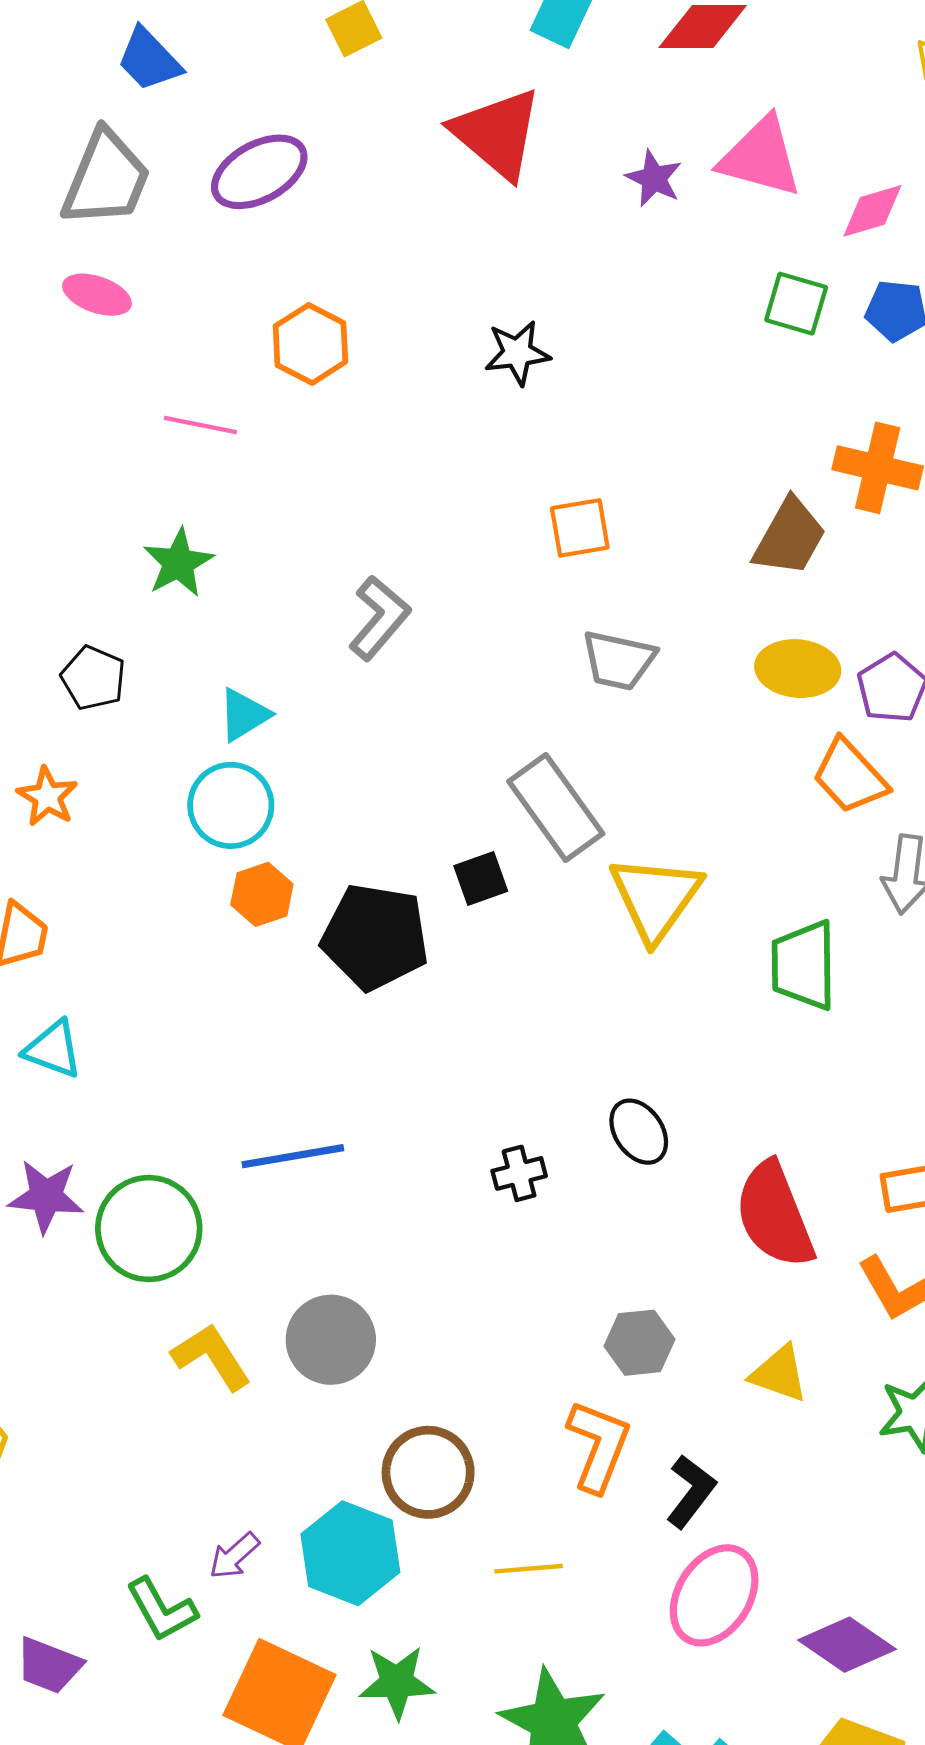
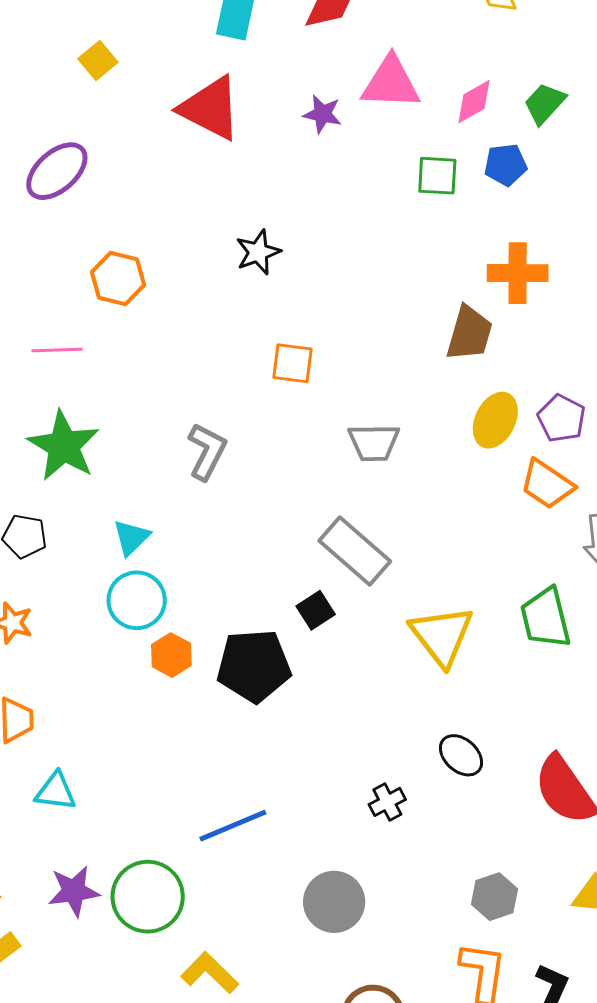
orange square: (580, 528) -> (293, 363), moved, turned 30
green star: (178, 563) -> (64, 446), size x1.5
yellow ellipse: (798, 669) -> (495, 420), turned -56
yellow triangle: (655, 898) -> (442, 636), moved
gray circle: (331, 1340) -> (334, 902), moved

